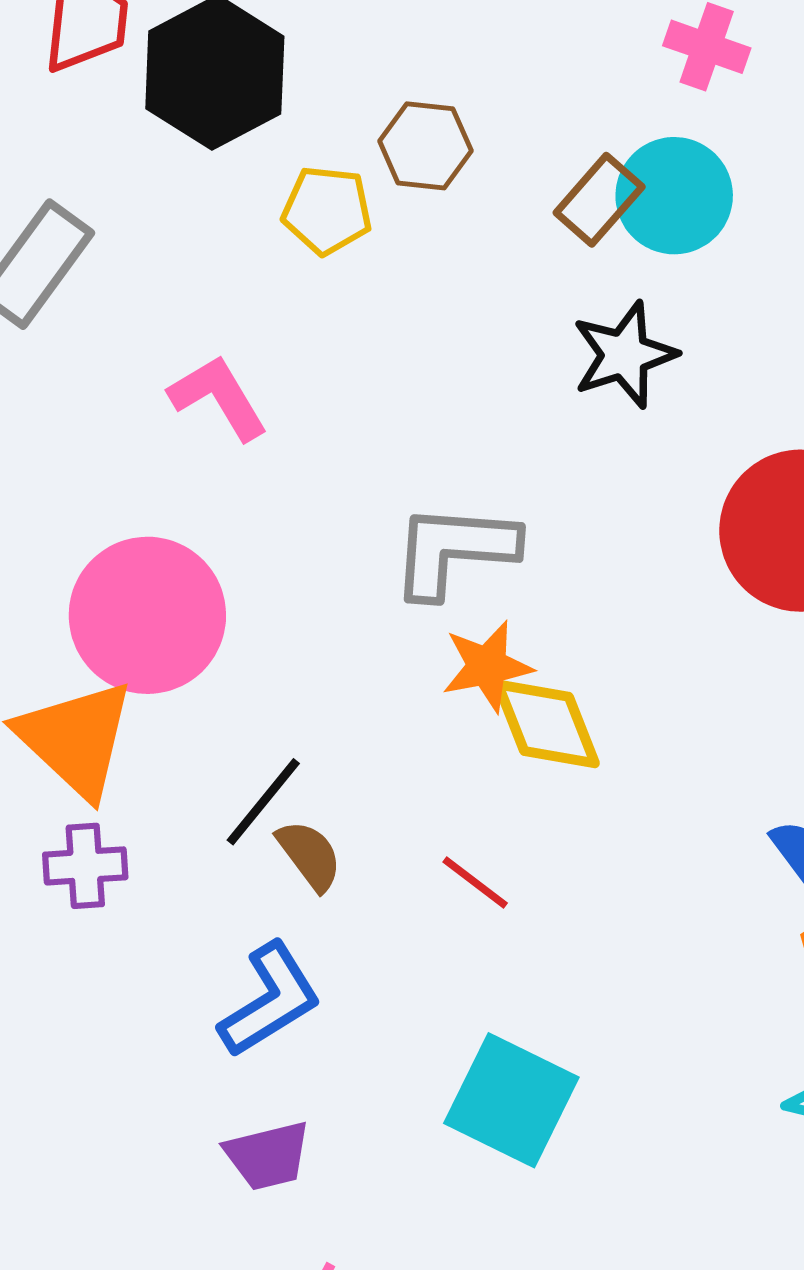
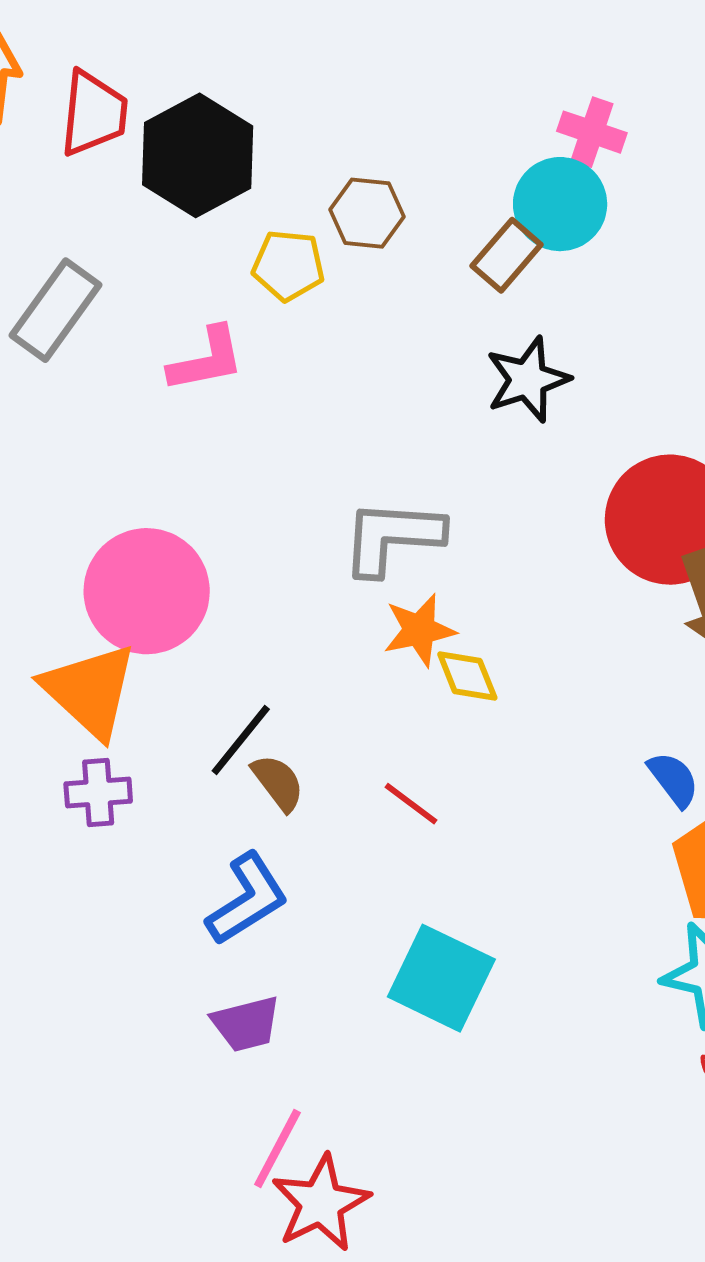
cyan circle: (674, 196) -> (560, 204), moved
pink L-shape: (218, 397) -> (206, 360), moved, turned 110
yellow diamond: (547, 724) -> (467, 676), size x0.7

